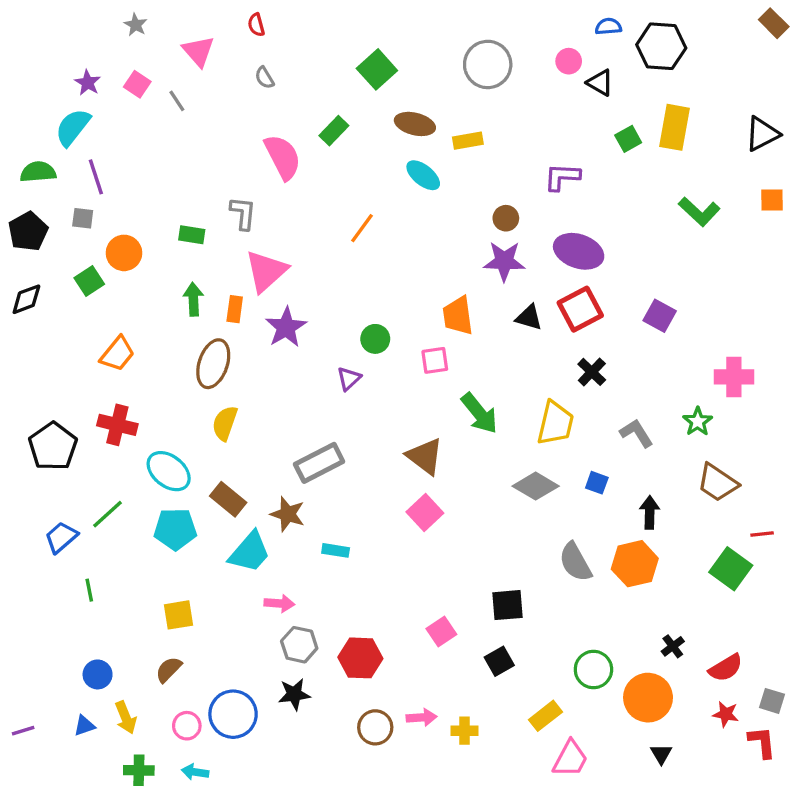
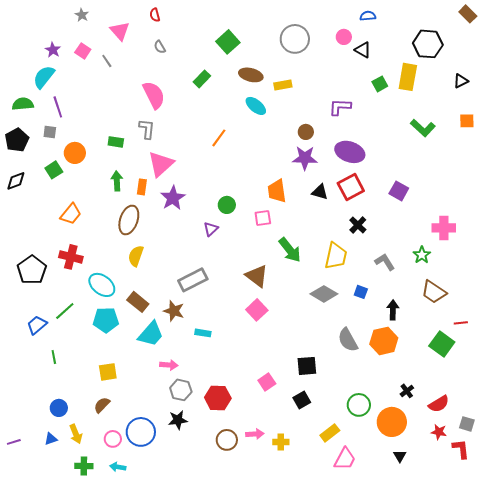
black hexagon: (661, 46) -> (428, 44), moved
black triangle: (762, 134) -> (461, 81), size x0.7
pink semicircle: (283, 157) -> (154, 95), moved

